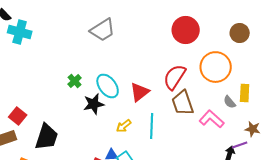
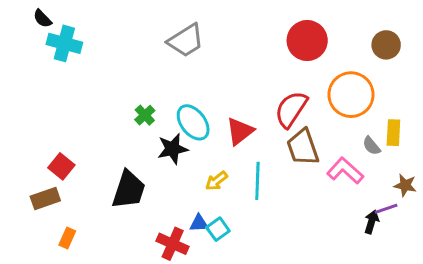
black trapezoid: (47, 137) -> (129, 190), moved

